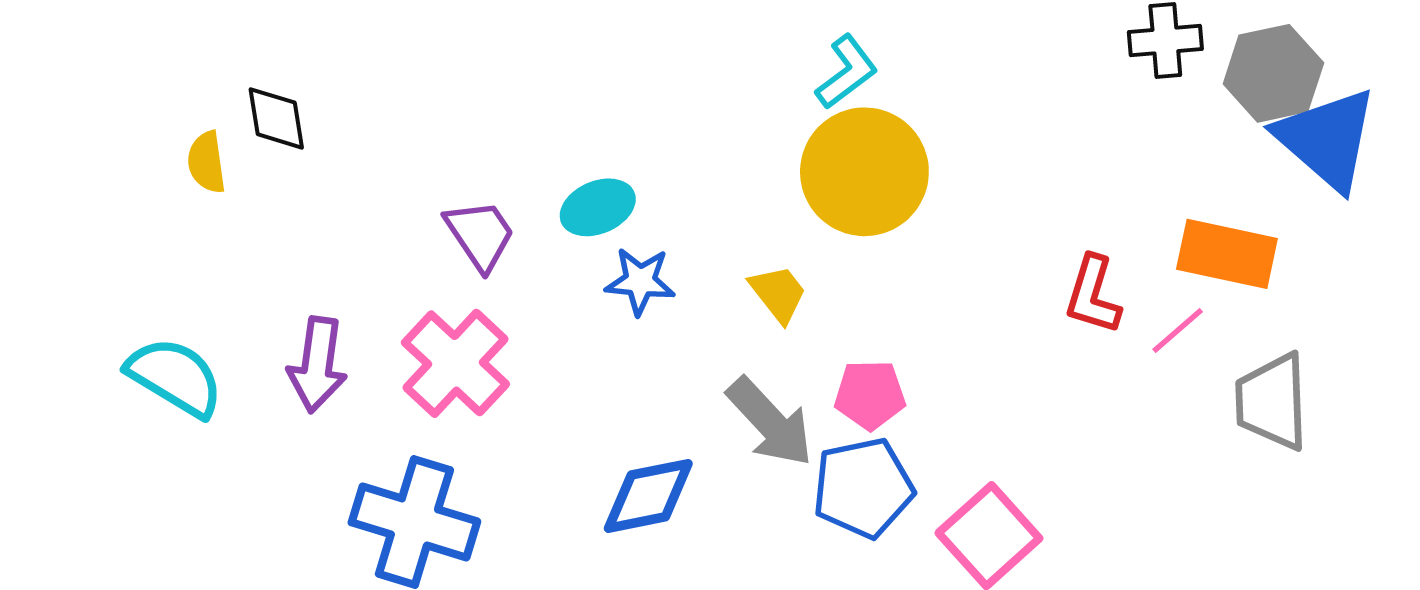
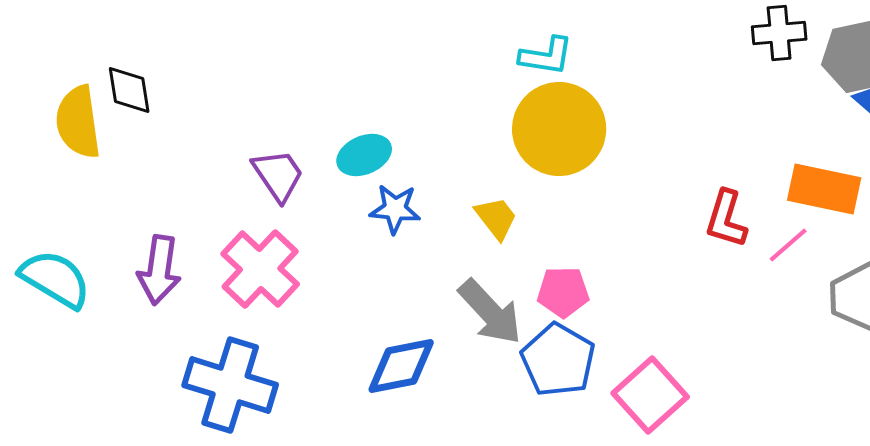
cyan L-shape: (847, 72) -> (546, 56), turned 46
yellow semicircle: (207, 162) -> (78, 122), size x1.6
blue pentagon: (863, 488) -> (558, 360), turned -30

